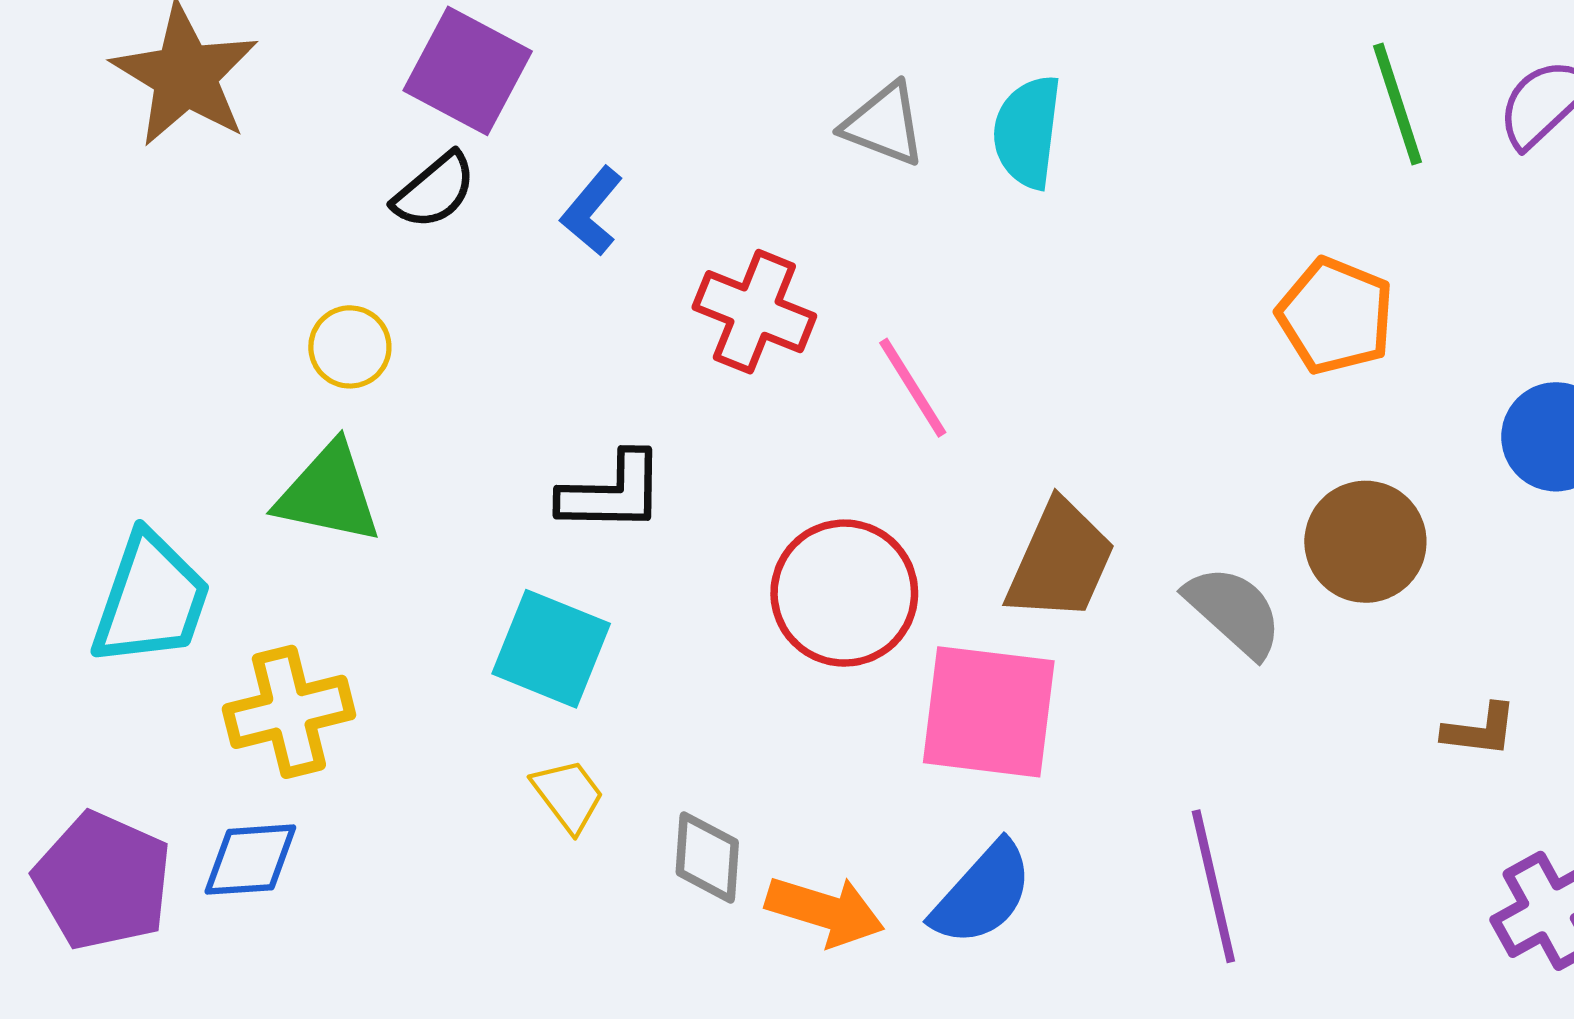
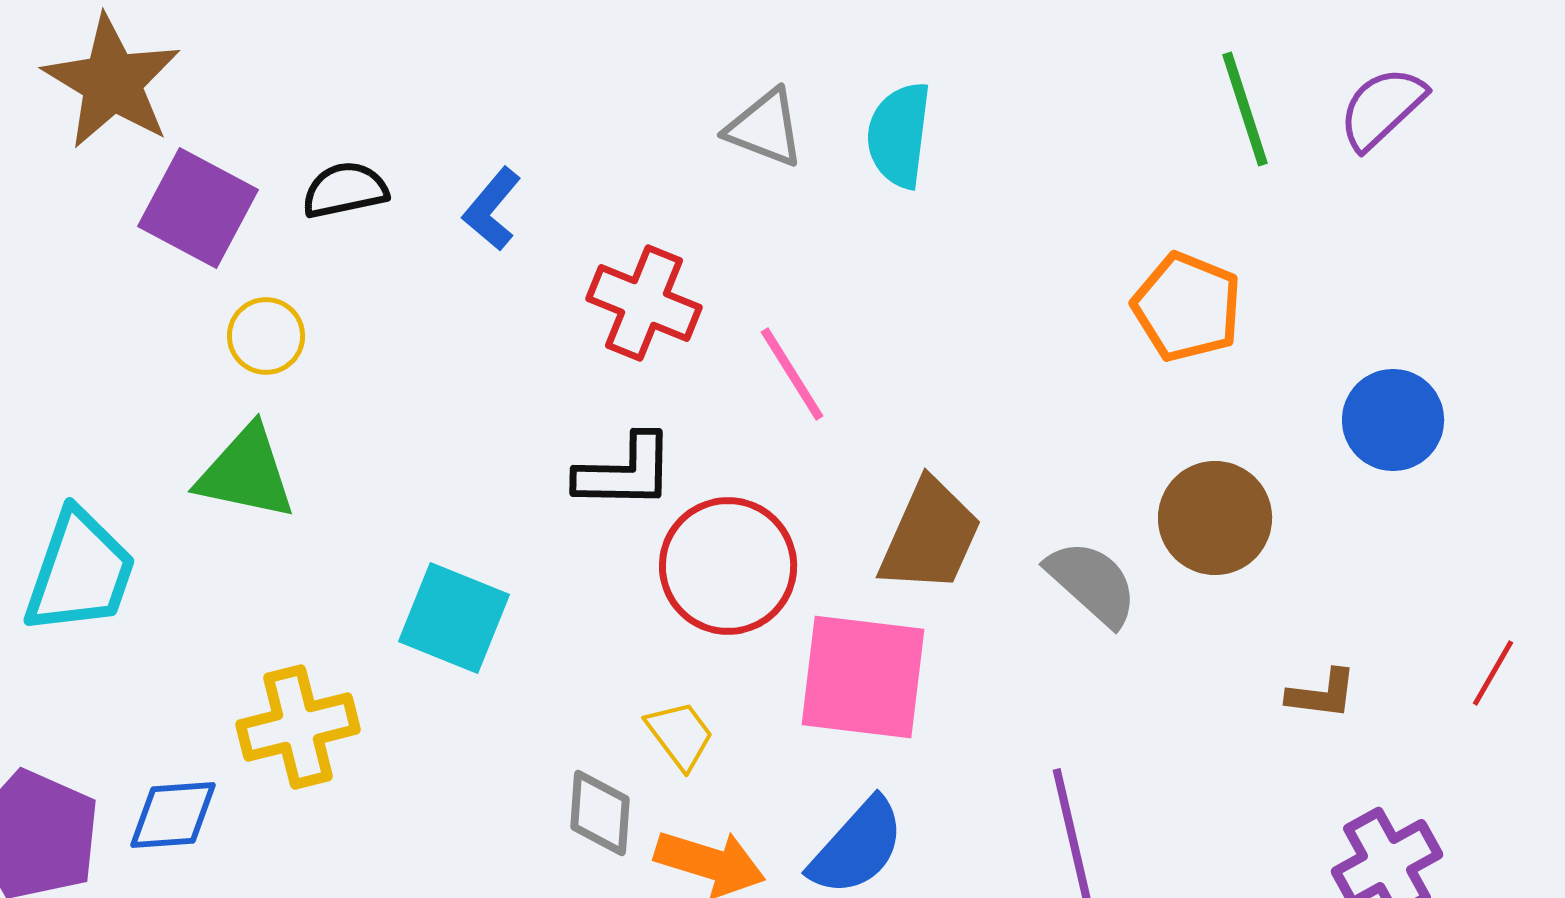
purple square: (468, 71) -> (198, 208), moved
black semicircle: (434, 191) -> (345, 190), turned -152
black L-shape: (612, 492) -> (625, 472), moved
yellow cross: (289, 712) -> (298, 727), moved
yellow trapezoid: (568, 795) -> (680, 735), moved

